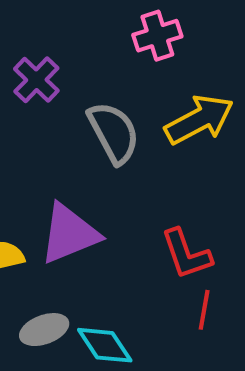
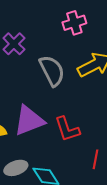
red L-shape: (186, 254) -> (67, 129), moved

